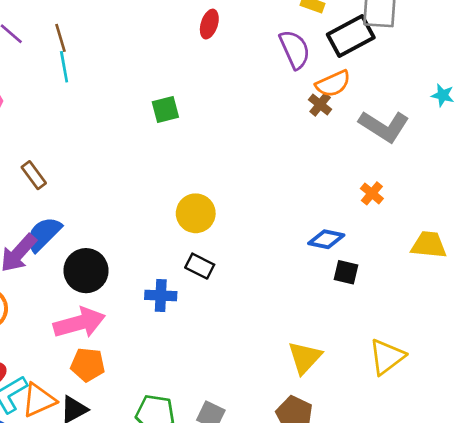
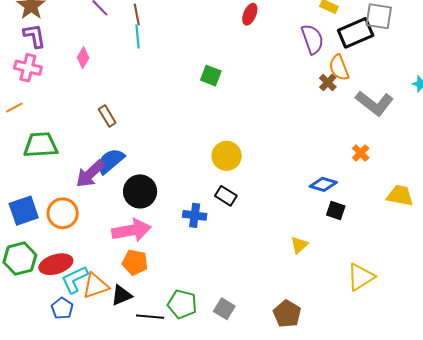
orange semicircle: (333, 84) -> (339, 68), turned 88
green square: (165, 110) -> (211, 76), turned 30
yellow triangle: (305, 358) -> (299, 245), moved, size x0.7

